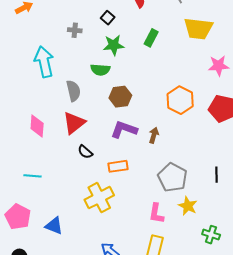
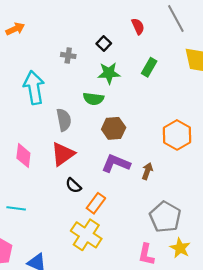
orange rectangle: (118, 166) -> (96, 203), moved, turned -48
yellow cross: (99, 198) -> (86, 235), turned -32

